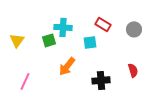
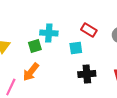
orange arrow: (67, 66) -> (31, 72), moved
black cross: (101, 80) -> (87, 74), moved

